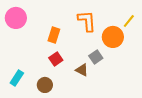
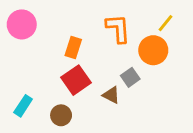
yellow line: (129, 21) -> (166, 23), moved
red square: (56, 59) -> (76, 80), size x1.5

